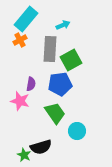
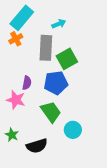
green star: (24, 155) -> (12, 135), moved

